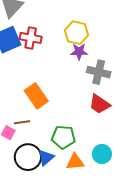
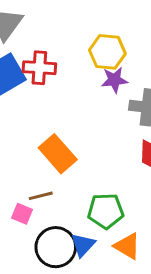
orange triangle: (75, 162) -> (127, 246), turned 42

